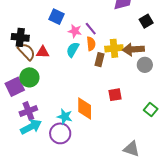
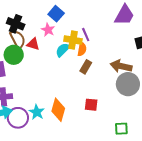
pink star: (75, 31) -> (48, 30), moved
yellow cross: (114, 48) -> (73, 40), moved
gray circle: (145, 65) -> (128, 84), size x1.5
green circle: (29, 77) -> (14, 55), moved
green square: (151, 109) -> (121, 129), turned 32
purple circle: (60, 133) -> (18, 118), moved

